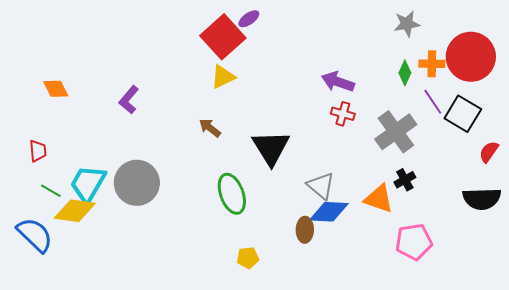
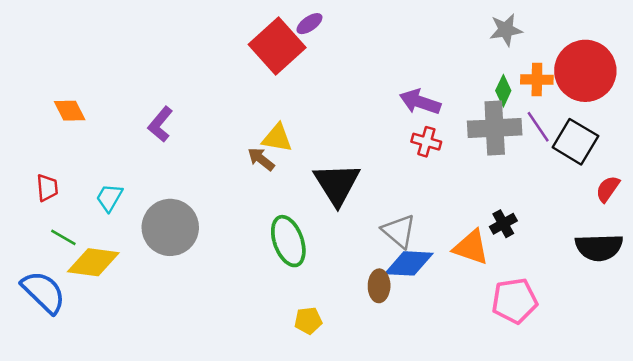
yellow triangle: (223, 77) -> (277, 138), moved, turned 36
gray cross: (396, 132) -> (495, 128), moved, turned 33
cyan trapezoid: (88, 184) -> (109, 198), moved, size x0.6

